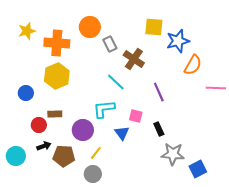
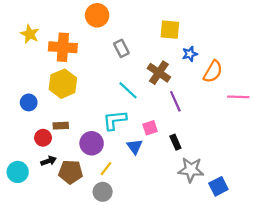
orange circle: (90, 27) -> (97, 15), moved
yellow star: (27, 31) -> (30, 34), turned -30
blue star: (178, 41) -> (190, 54), moved, size x0.6
brown cross: (134, 59) -> (159, 73), moved
pink square: (136, 116) -> (150, 128), turned -32

